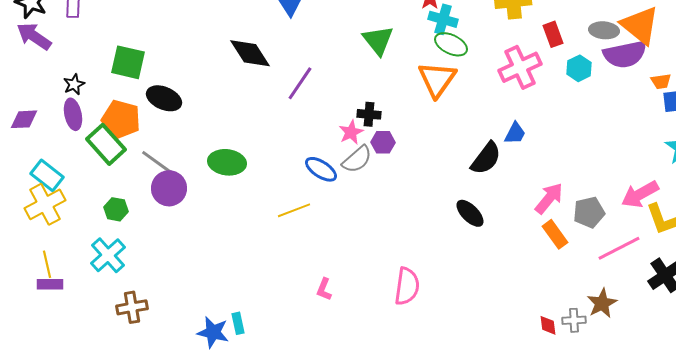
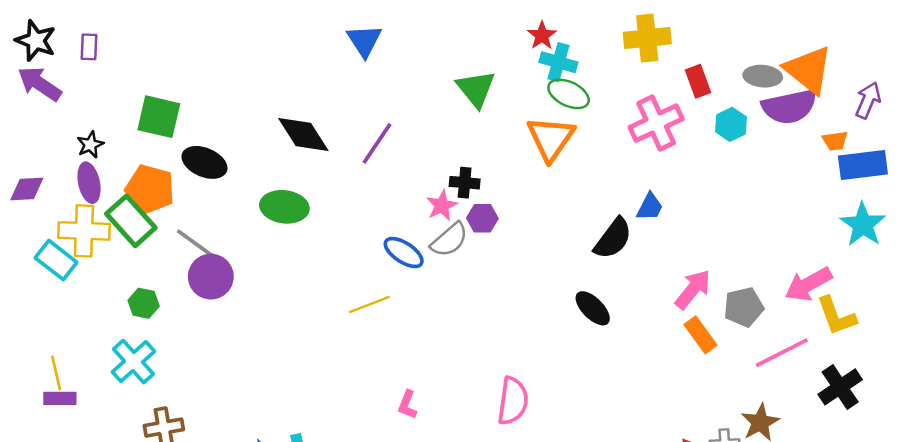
black diamond: (250, 53) -> (303, 134), moved
green ellipse: (227, 162) -> (284, 207), moved
yellow cross: (45, 204) -> (84, 231), moved, turned 30

